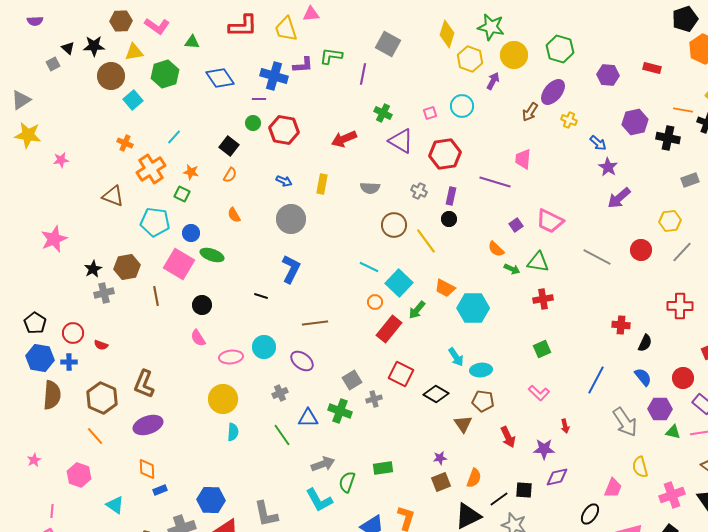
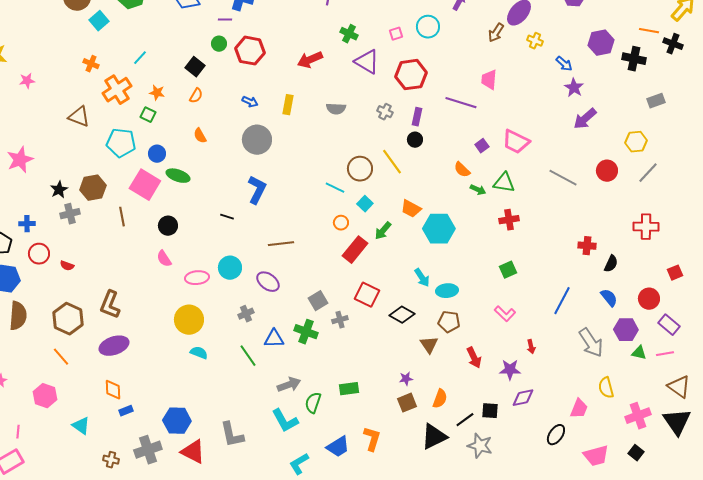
brown circle: (394, 225) -> (360, 169), moved
cyan square: (399, 283) -> (365, 204), size x0.6
blue cross: (69, 362) -> (27, 224), moved
cyan semicircle: (233, 432) -> (199, 353), turned -72

